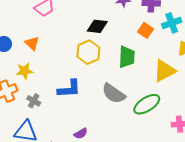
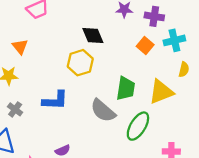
black diamond: (97, 26) -> (93, 36), turned 55
green trapezoid: (127, 57) -> (126, 88), moved
green ellipse: (147, 104) -> (138, 126), turned -32

